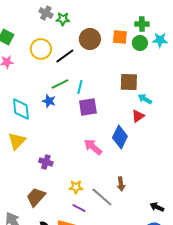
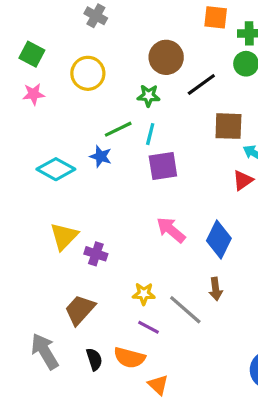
green star: (63, 19) -> (149, 96), moved
orange square: (120, 37) -> (216, 17), moved
black line: (65, 56) -> (201, 84), moved
cyan diamond: (21, 109) -> (56, 169), turned -55
blue diamond: (120, 137) -> (219, 239), moved
yellow triangle: (17, 141) -> (64, 236), moved

